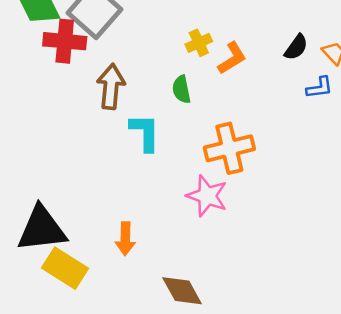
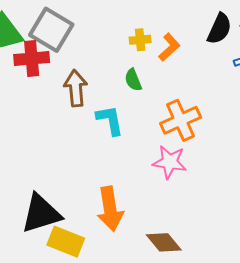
yellow cross: (199, 43) -> (140, 40), turned 30
black semicircle: (296, 47) -> (219, 29), size x1.4
orange arrow: (125, 239) -> (110, 209), size x1.6

